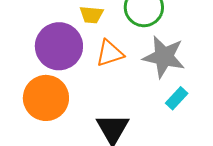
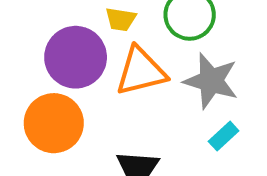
orange triangle: (110, 53) -> (141, 71), size x1.4

